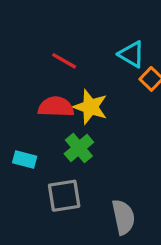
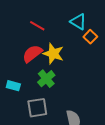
red semicircle: (56, 107) -> (32, 54), turned -40

